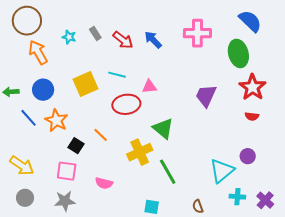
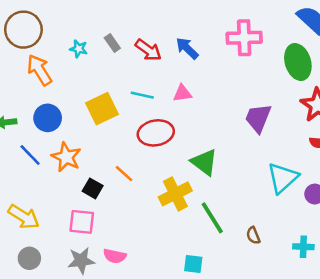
pink triangle: (149, 87) -> (182, 93), moved
cyan triangle: (222, 171) -> (283, 178), moved
pink semicircle: (104, 183) -> (115, 256), moved
brown semicircle: (198, 206) -> (253, 235), moved

